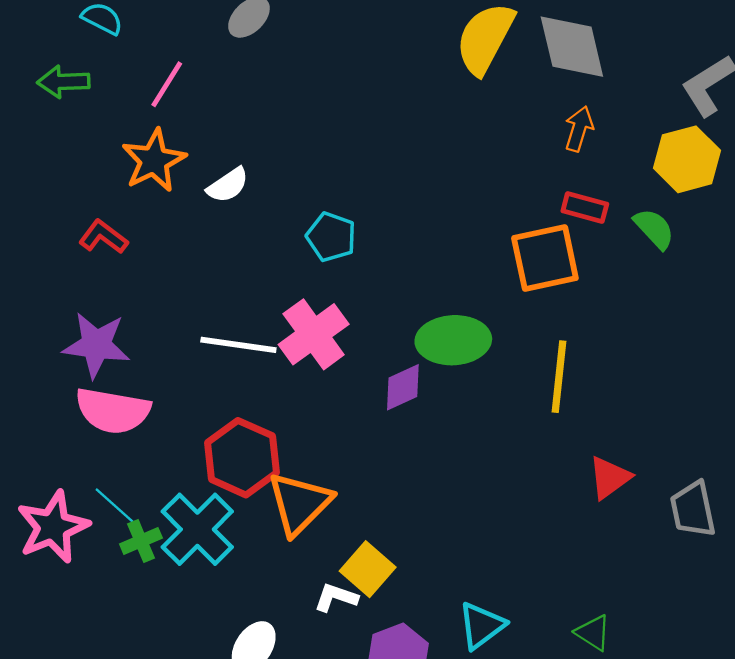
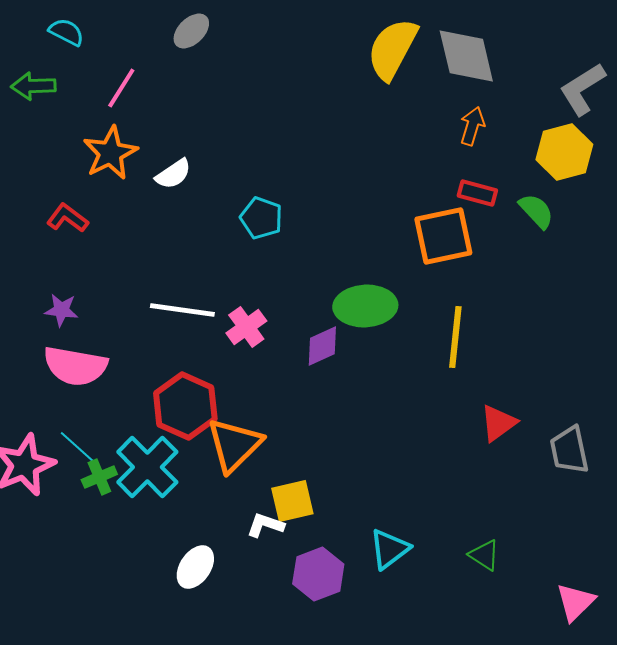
pink cross: (314, 334) -> (246, 327), moved, size x0.7
purple star: (96, 345) -> (61, 310), size x0.6
yellow square: (368, 569) -> (292, 501), turned 36

